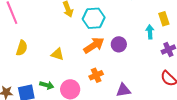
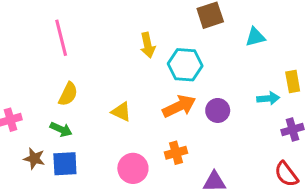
cyan arrow: (150, 32) -> (268, 98), turned 80
green arrow: (47, 85) -> (61, 129), moved

